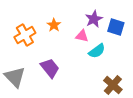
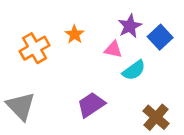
blue square: (116, 27) -> (160, 37), turned 30
purple trapezoid: (50, 68) -> (91, 105), moved, turned -85

